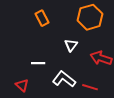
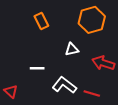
white triangle: (71, 45) -> (72, 49), turned 40
red triangle: (22, 85) -> (11, 91), moved

